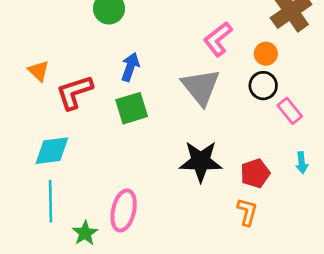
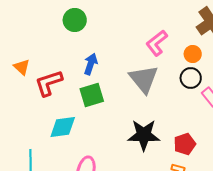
cyan diamond: (52, 151) -> (63, 127), moved

